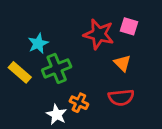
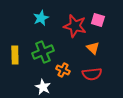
cyan star: (38, 43) -> (41, 18), moved
yellow rectangle: (20, 72) -> (15, 55), turned 48
orange cross: (79, 103) -> (63, 70), moved

